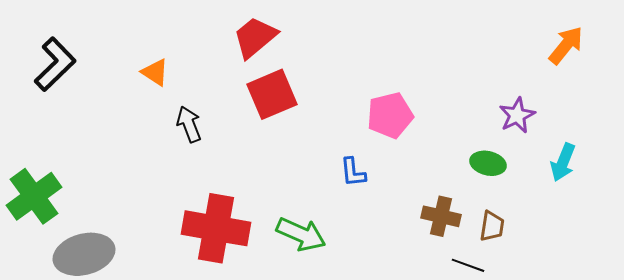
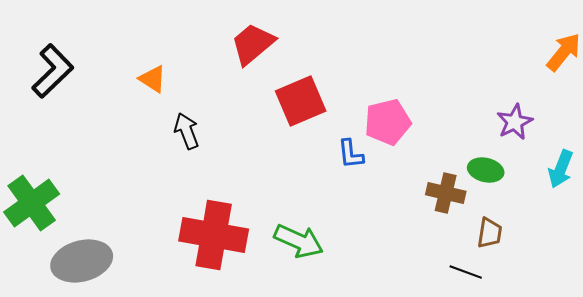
red square: (272, 94) -> (301, 101), moved
blue L-shape: (353, 172) -> (351, 154), moved
brown cross: (441, 216) -> (446, 193), moved

